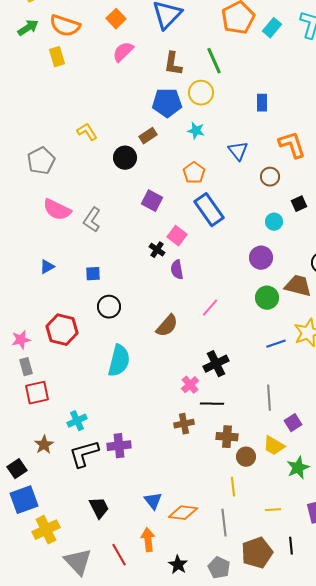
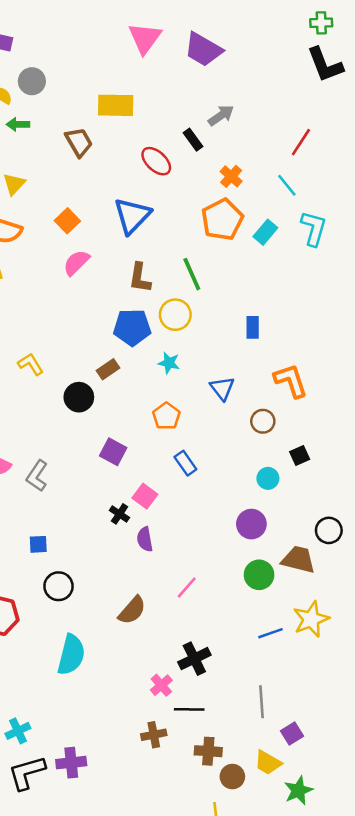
blue rectangle: (209, 210) -> (185, 463), size x0.6

